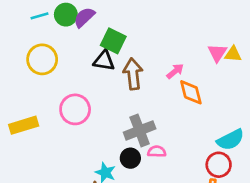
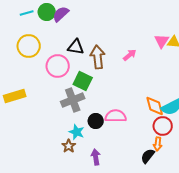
green square: (113, 41) -> (83, 81), moved
orange diamond: (191, 92) -> (155, 106), moved
pink circle: (75, 109) -> (58, 66), moved
gray cross: (140, 130) -> (73, 100), moved
pink semicircle: (157, 152) -> (116, 116), size x1.5

